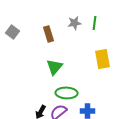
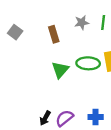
green ellipse: (67, 93) -> (88, 63), moved

